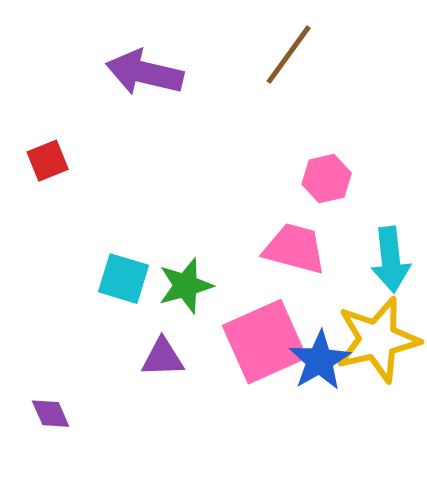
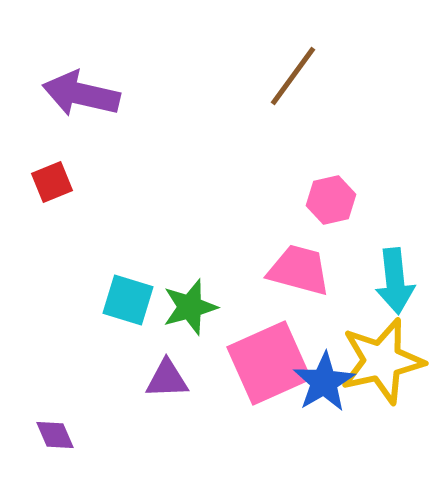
purple arrow: (145, 73) -> (81, 94), moved

